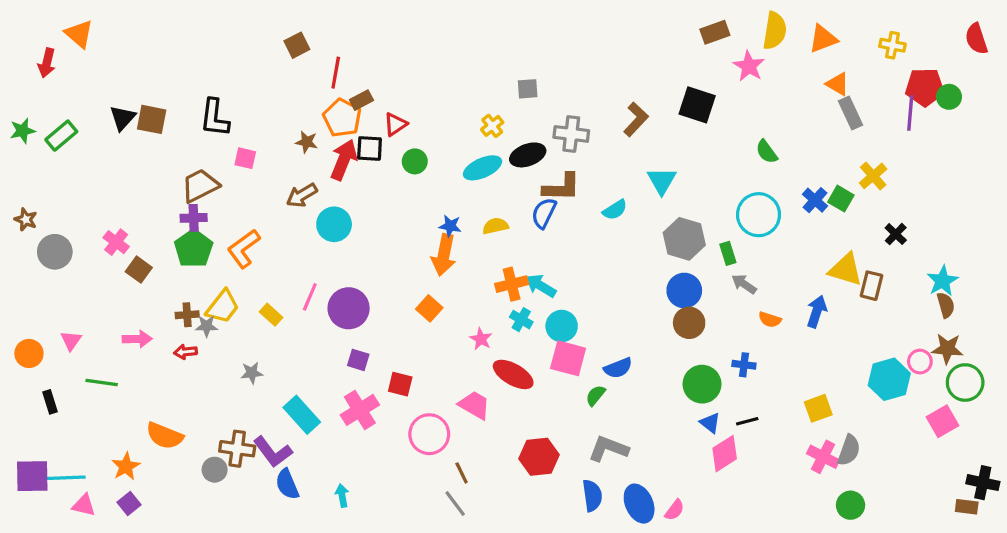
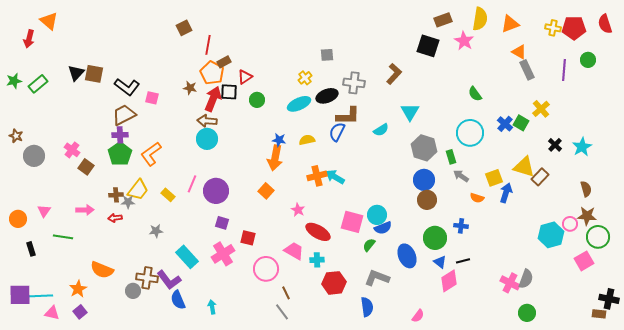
red pentagon: (925, 87) -> (574, 28), moved
black square: (697, 105) -> (428, 46), moved
black L-shape: (215, 118) -> (127, 87), moved, turned -60
brown arrow: (302, 195) -> (207, 121), moved, turned 36
cyan star: (943, 281) -> (582, 147), moved
brown rectangle: (871, 286) -> (540, 177), turned 30
cyan cross: (521, 320) -> (317, 260), moved, turned -32
cyan circle: (562, 326) -> (377, 215), moved
yellow square: (818, 408) -> (494, 178), moved
blue ellipse: (639, 504) -> (407, 256), moved

